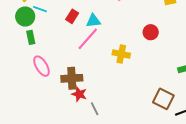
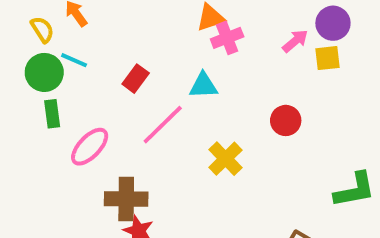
cyan triangle: (93, 21) -> (203, 86), moved
yellow cross: (121, 54) -> (225, 159), turned 30
pink ellipse: (41, 66) -> (90, 147), moved, turned 70

